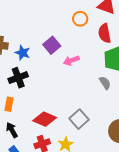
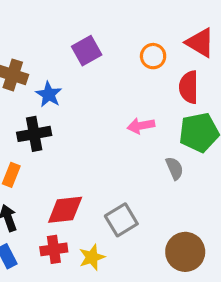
purple square: (52, 45) -> (87, 51), moved
pink arrow: (71, 61) -> (141, 126), moved
red diamond: (45, 119) -> (65, 210), turned -40

